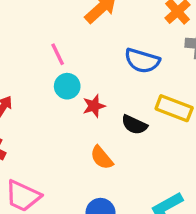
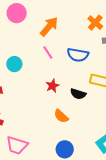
pink line: (58, 54) -> (48, 53), moved
cyan circle: (67, 86) -> (14, 64), moved

